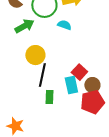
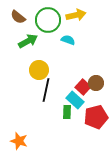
cyan rectangle: (71, 85) -> (75, 100), turned -36
brown circle: (92, 85) -> (96, 83), moved
green rectangle: (49, 97) -> (67, 112), moved

